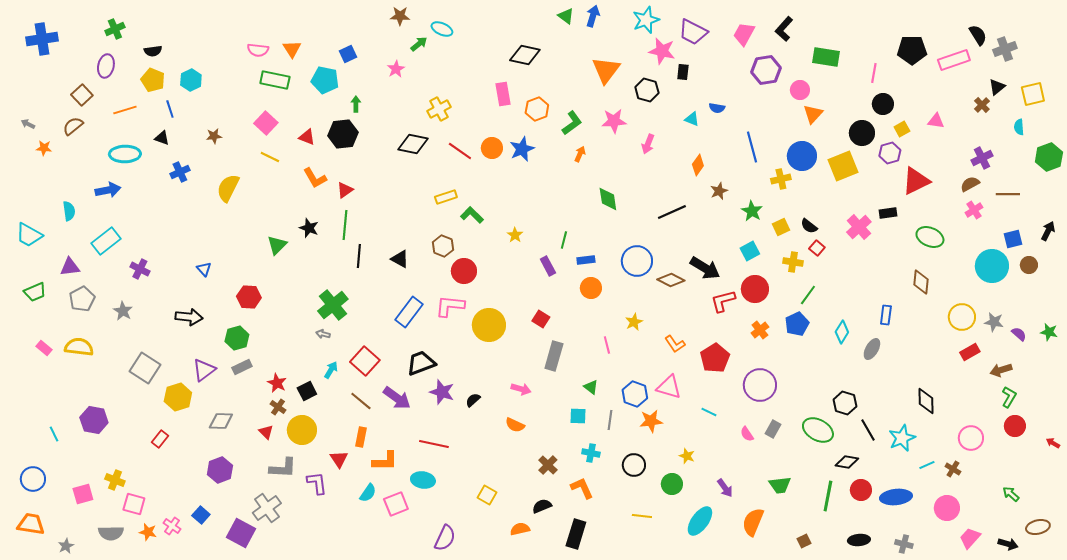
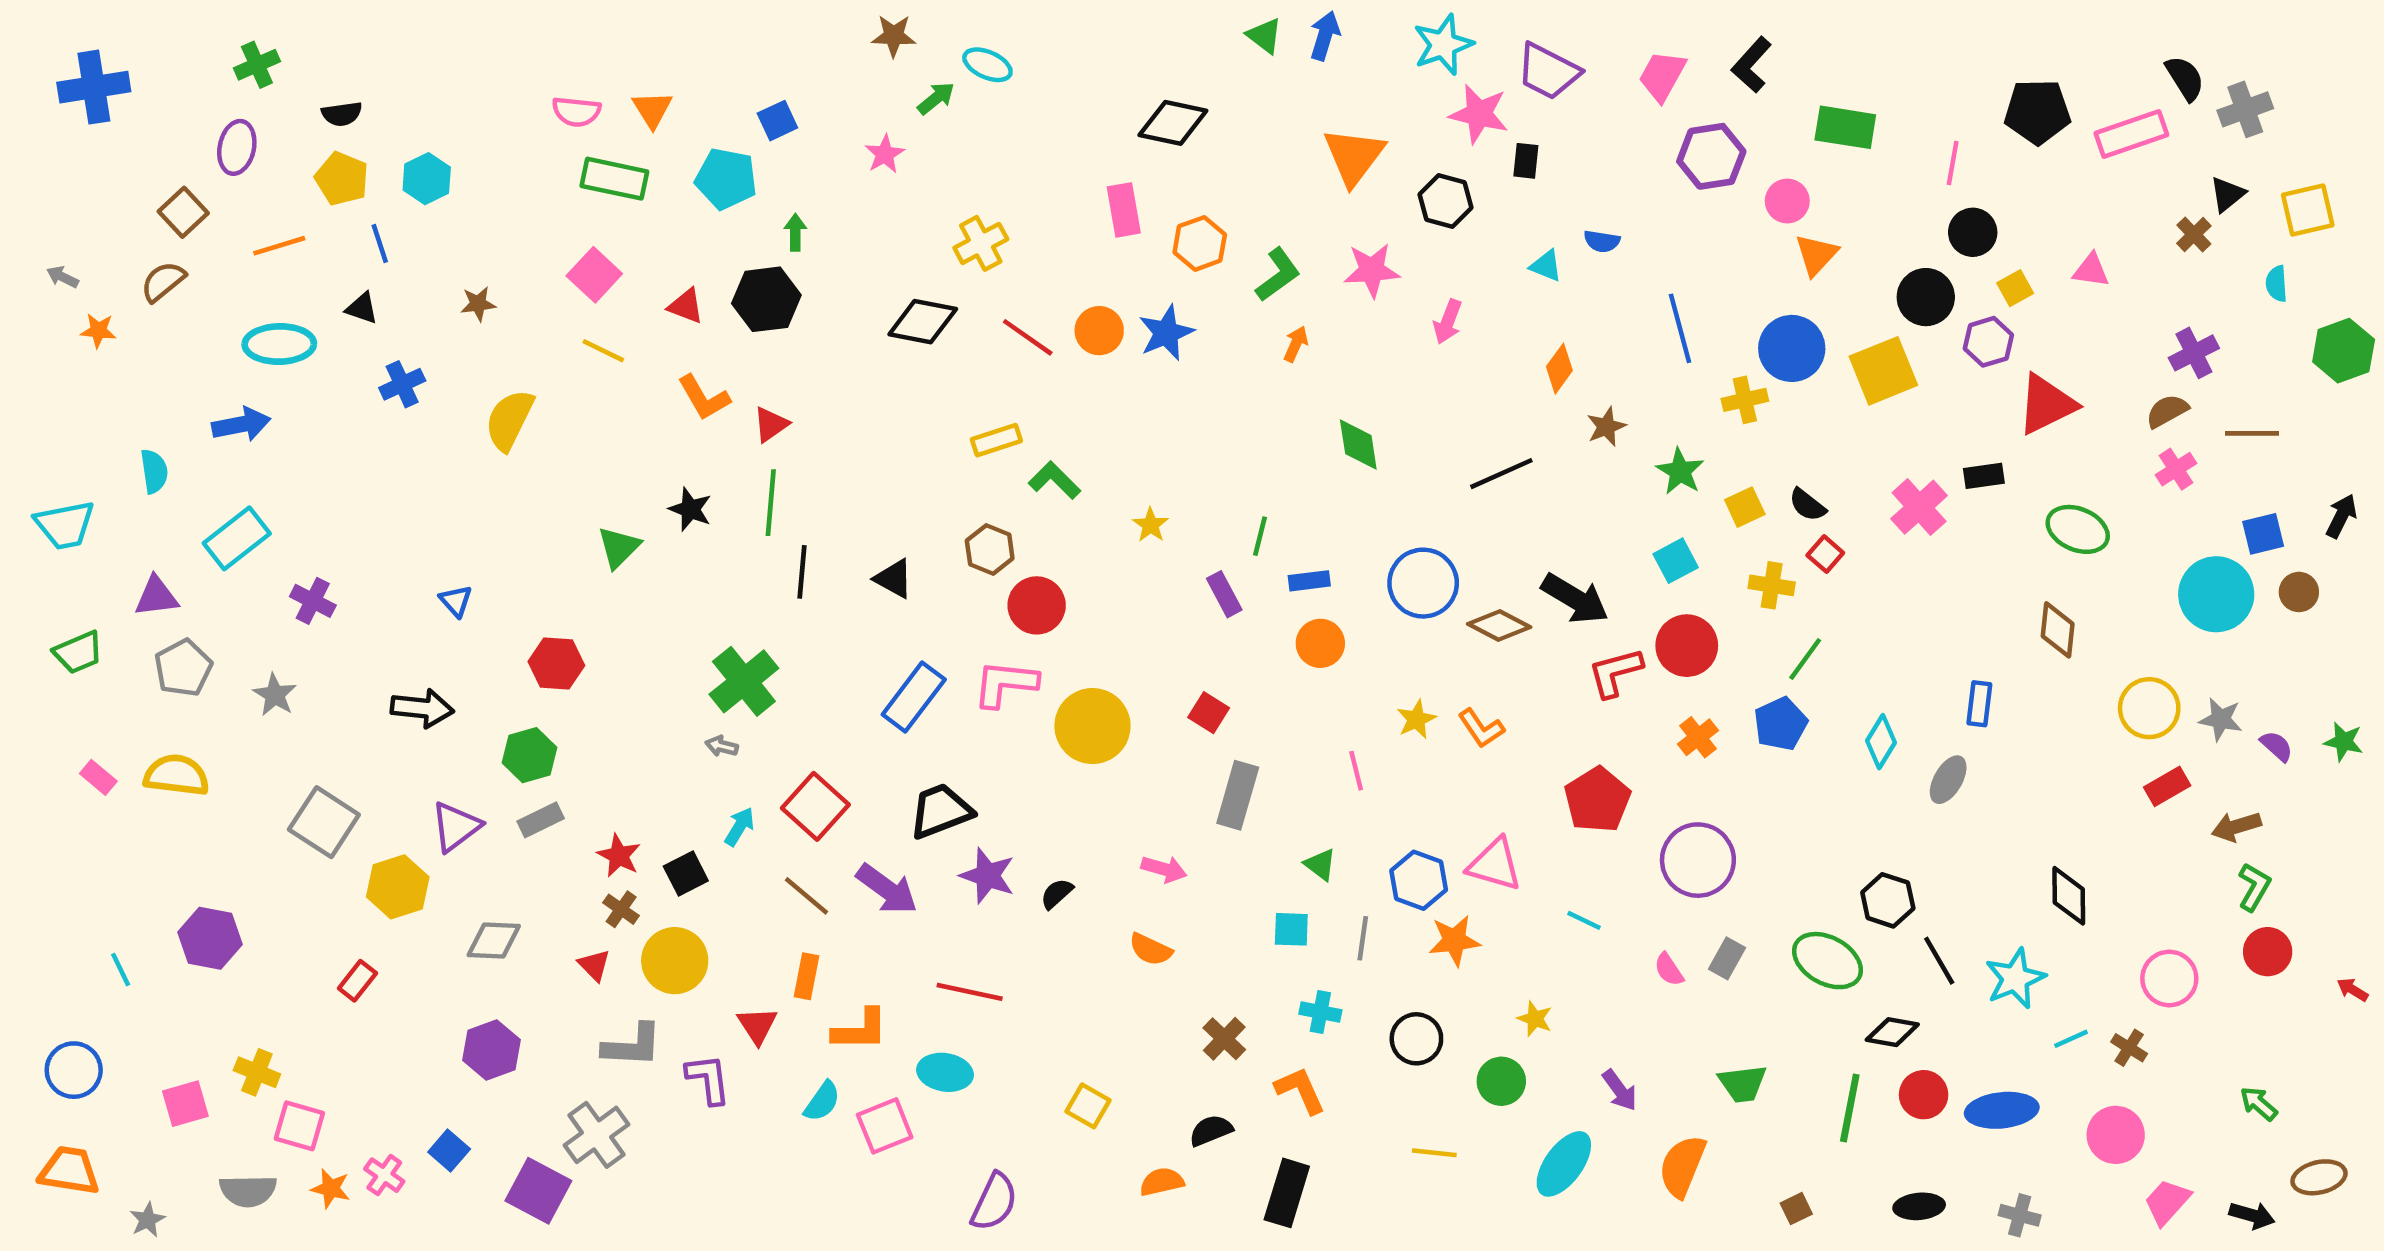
cyan trapezoid: (29, 235) -> (65, 525), turned -40
orange L-shape: (675, 344) -> (1481, 728), moved

